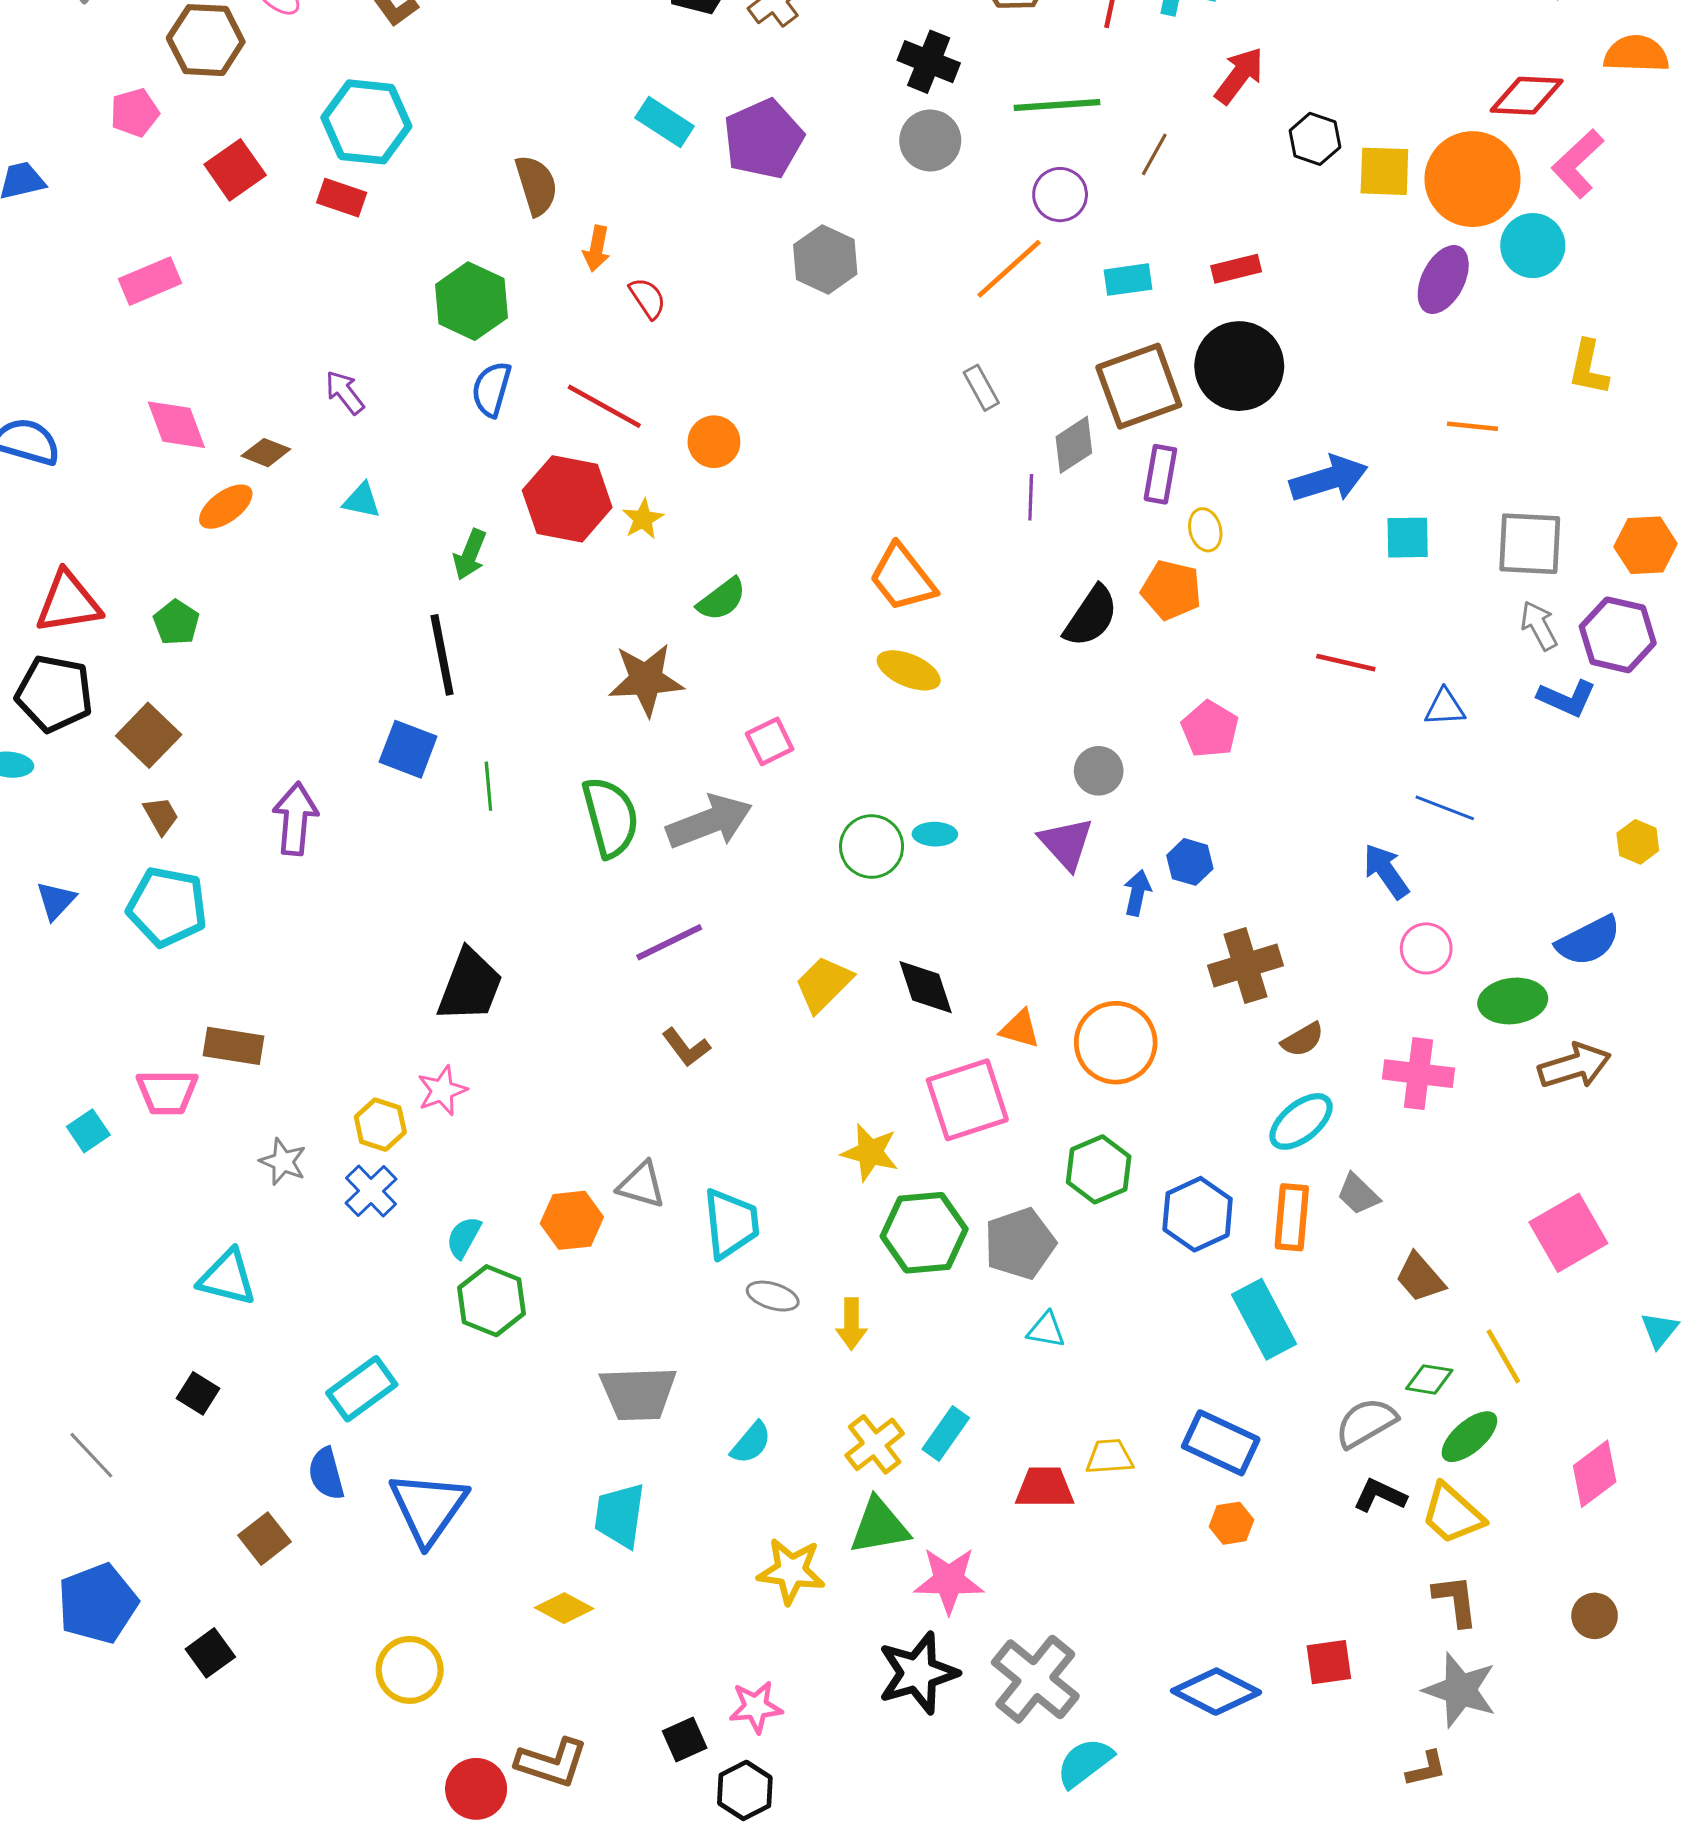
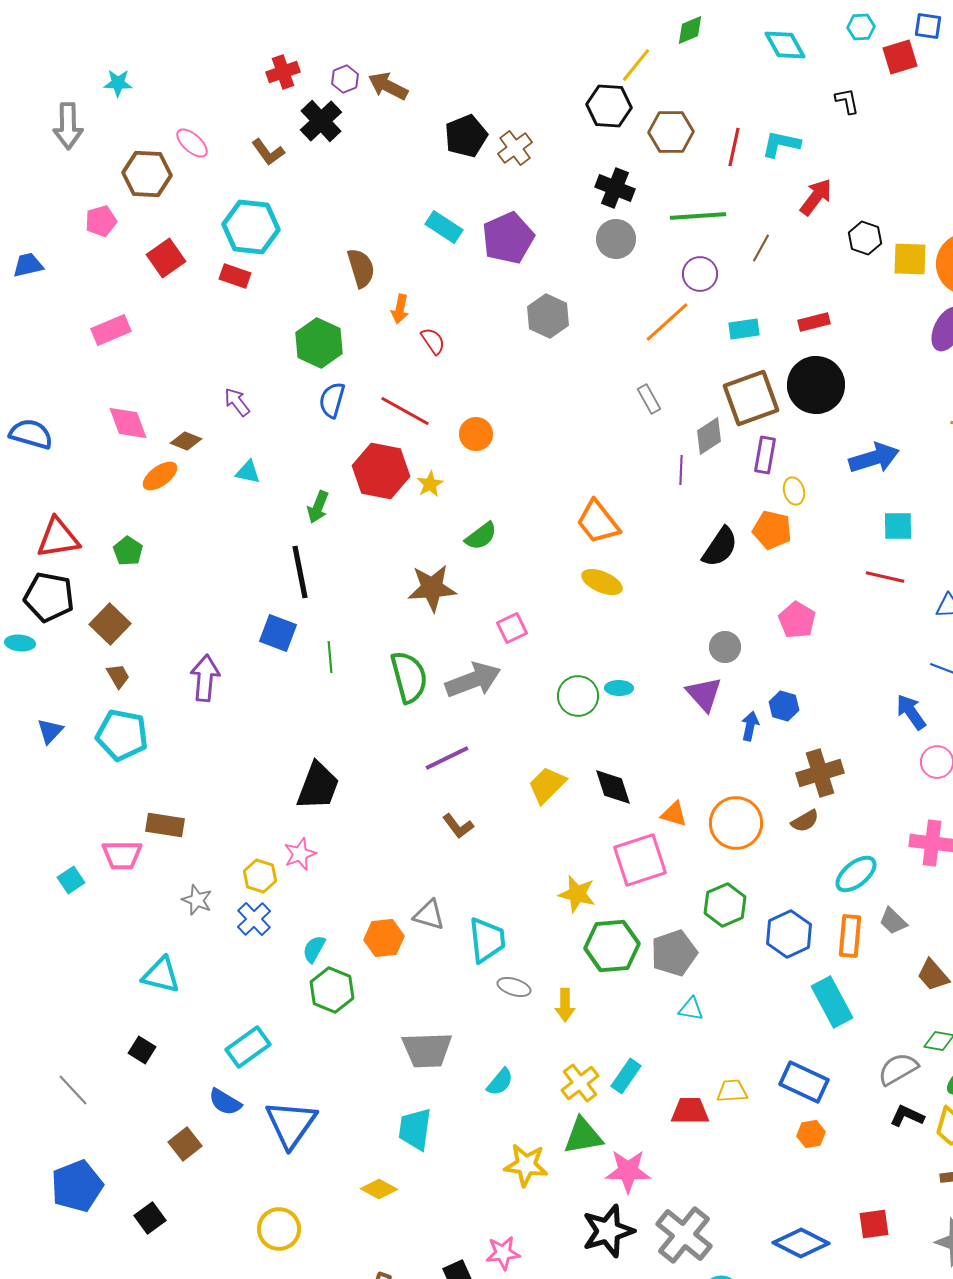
cyan square: (1408, 538) -> (898, 526), moved
brown semicircle: (1303, 1040) -> (805, 821), moved
blue semicircle: (326, 1474) -> (225, 1102), turned -44

